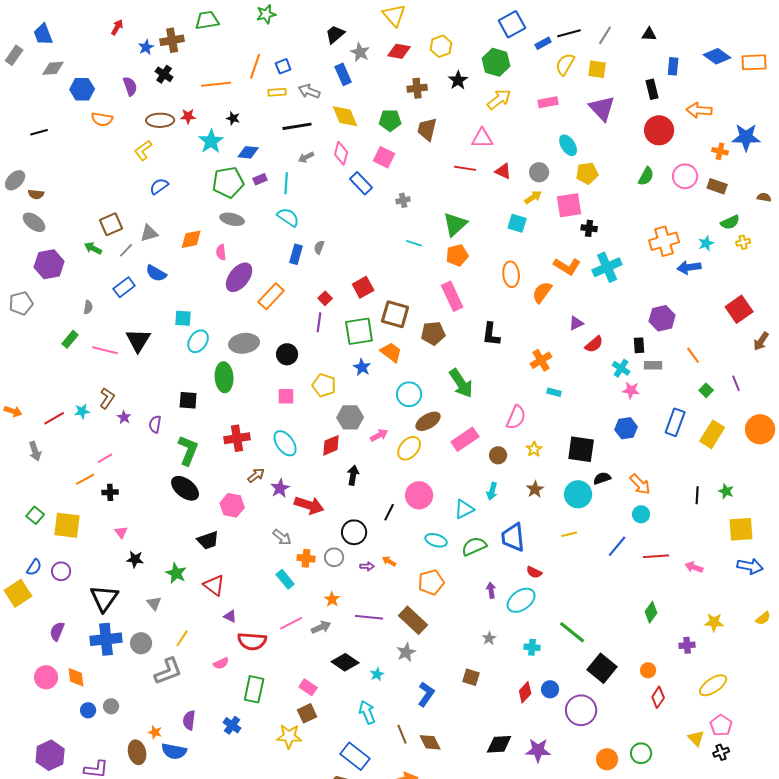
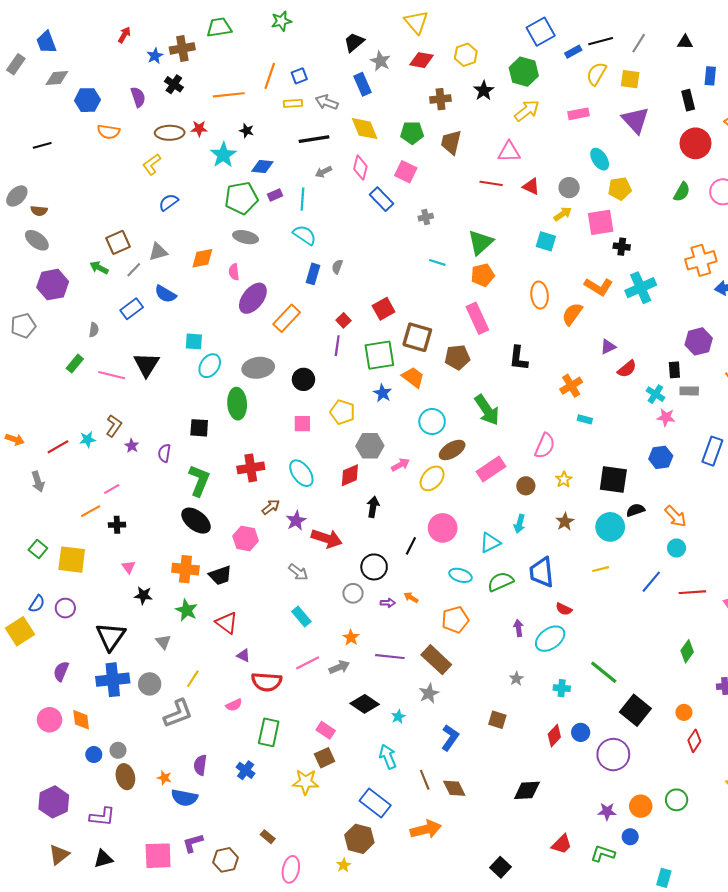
orange cross: (306, 558) -> (185, 569), moved, size x1.4
purple star: (538, 750) -> (607, 811), moved, size x0.7
brown ellipse: (137, 752) -> (125, 777), moved

